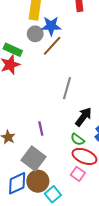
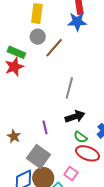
blue star: (51, 26) -> (77, 22), moved
black arrow: (84, 117) -> (75, 117), moved, turned 36
pink square: (78, 174) -> (71, 174), moved

